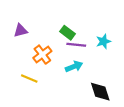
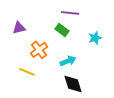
purple line: (76, 45) -> (70, 13), moved
black diamond: (100, 92) -> (73, 84), moved

